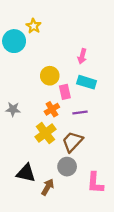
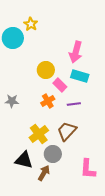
pink arrow: (82, 56) -> (76, 52), size x1.5
pink rectangle: (65, 92) -> (60, 85), turned -32
yellow cross: (45, 133) -> (39, 134), moved
gray circle: (67, 167) -> (53, 154), moved

